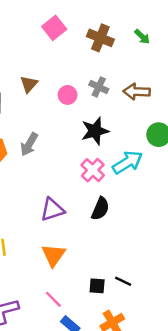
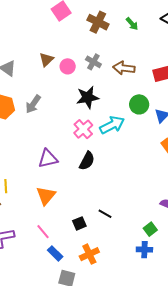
brown triangle: (29, 84) -> (46, 59), moved
black line: (123, 281) -> (105, 214), moved
black square: (97, 286) -> (79, 223), turned -32

